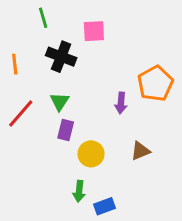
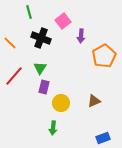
pink square: (94, 31) -> (63, 21), turned -35
orange line: (15, 64) -> (10, 43), turned -40
purple arrow: (121, 103) -> (81, 36), moved
blue rectangle: (104, 206) -> (103, 138), moved

